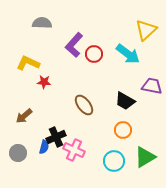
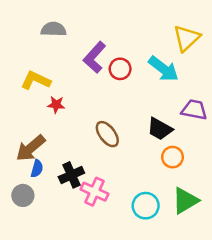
brown arrow: (24, 116) -> (31, 148), size x1.4
orange circle: (123, 130) -> (172, 157), moved
blue semicircle: (44, 147) -> (37, 169), moved

